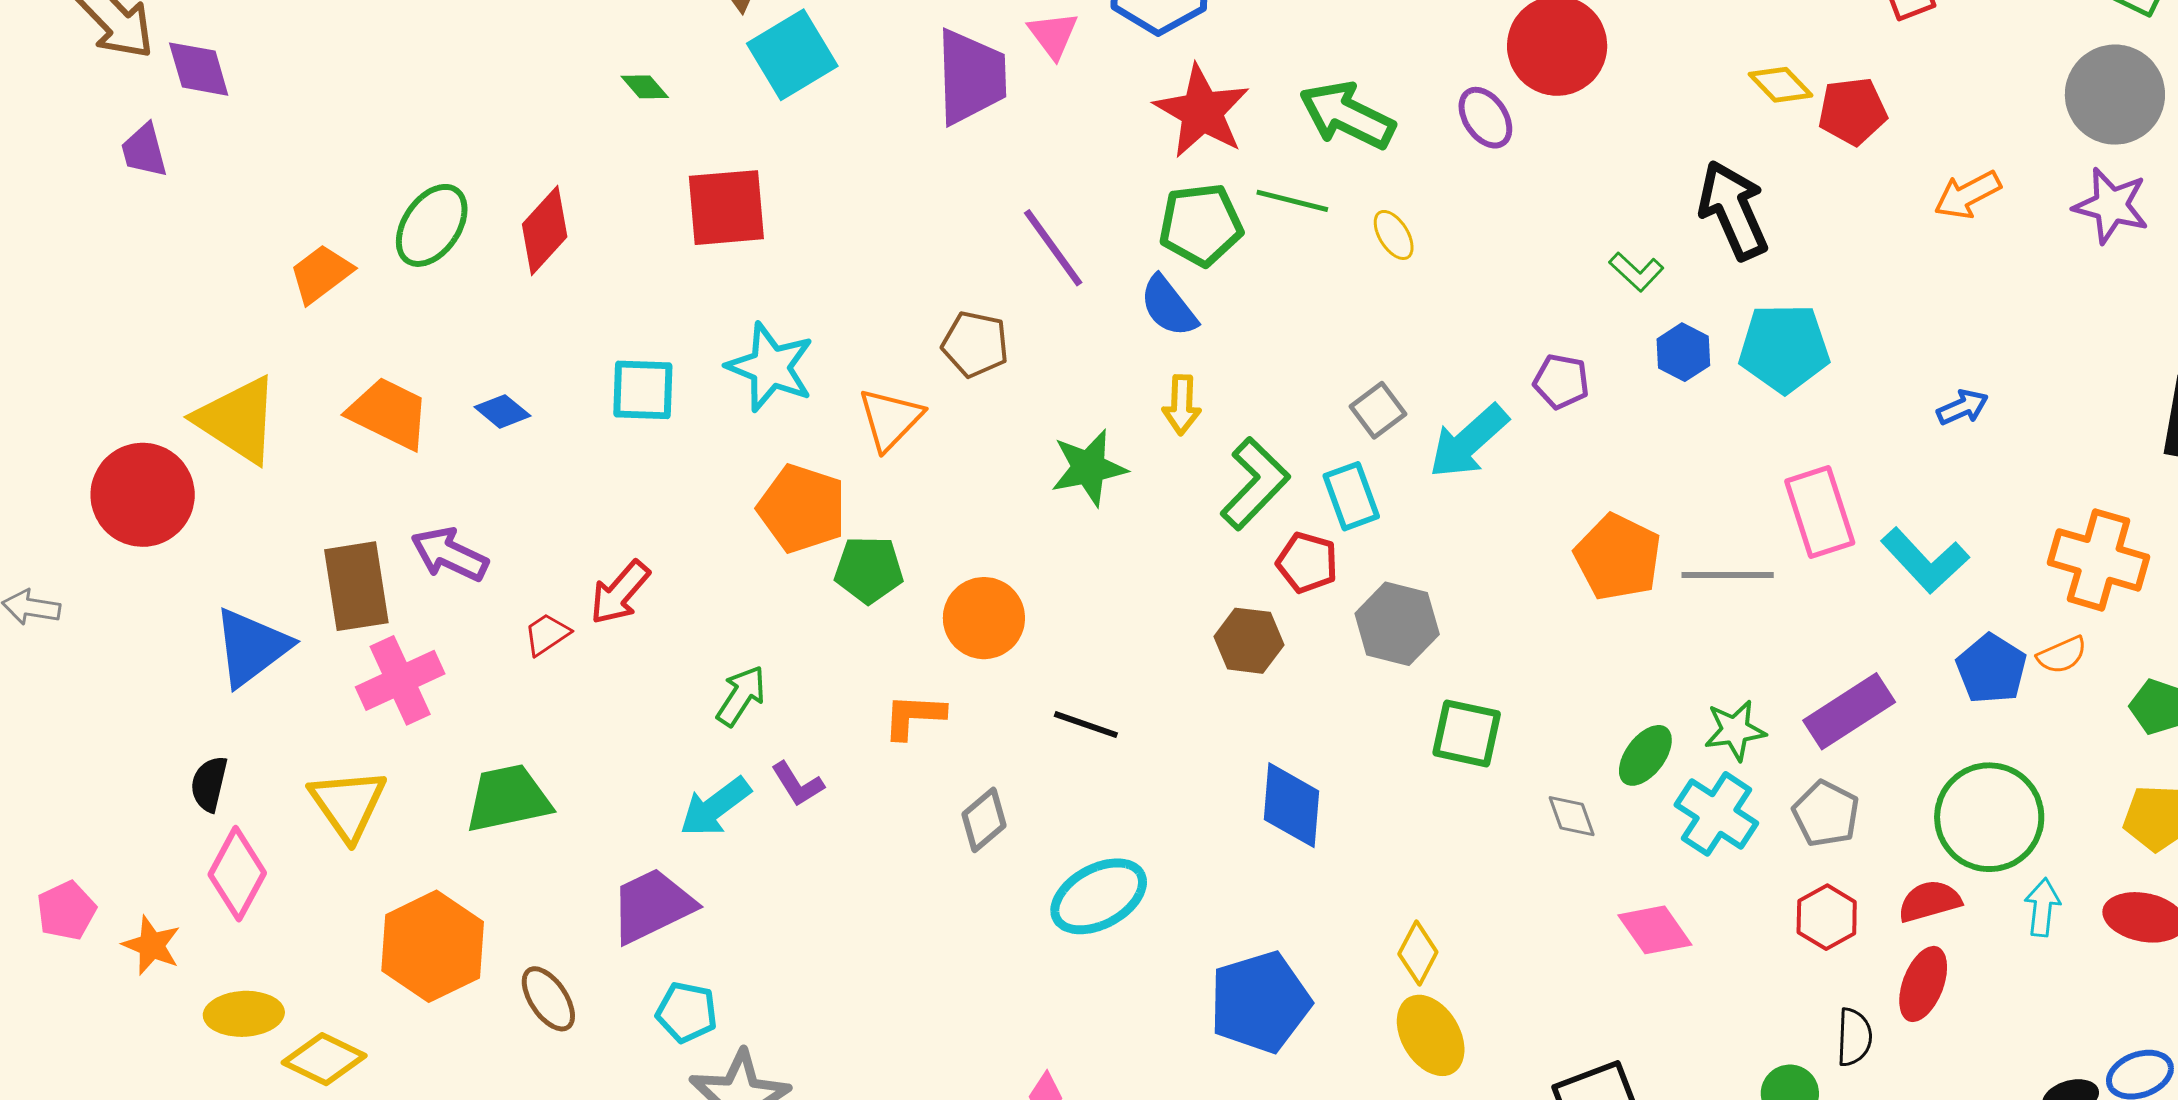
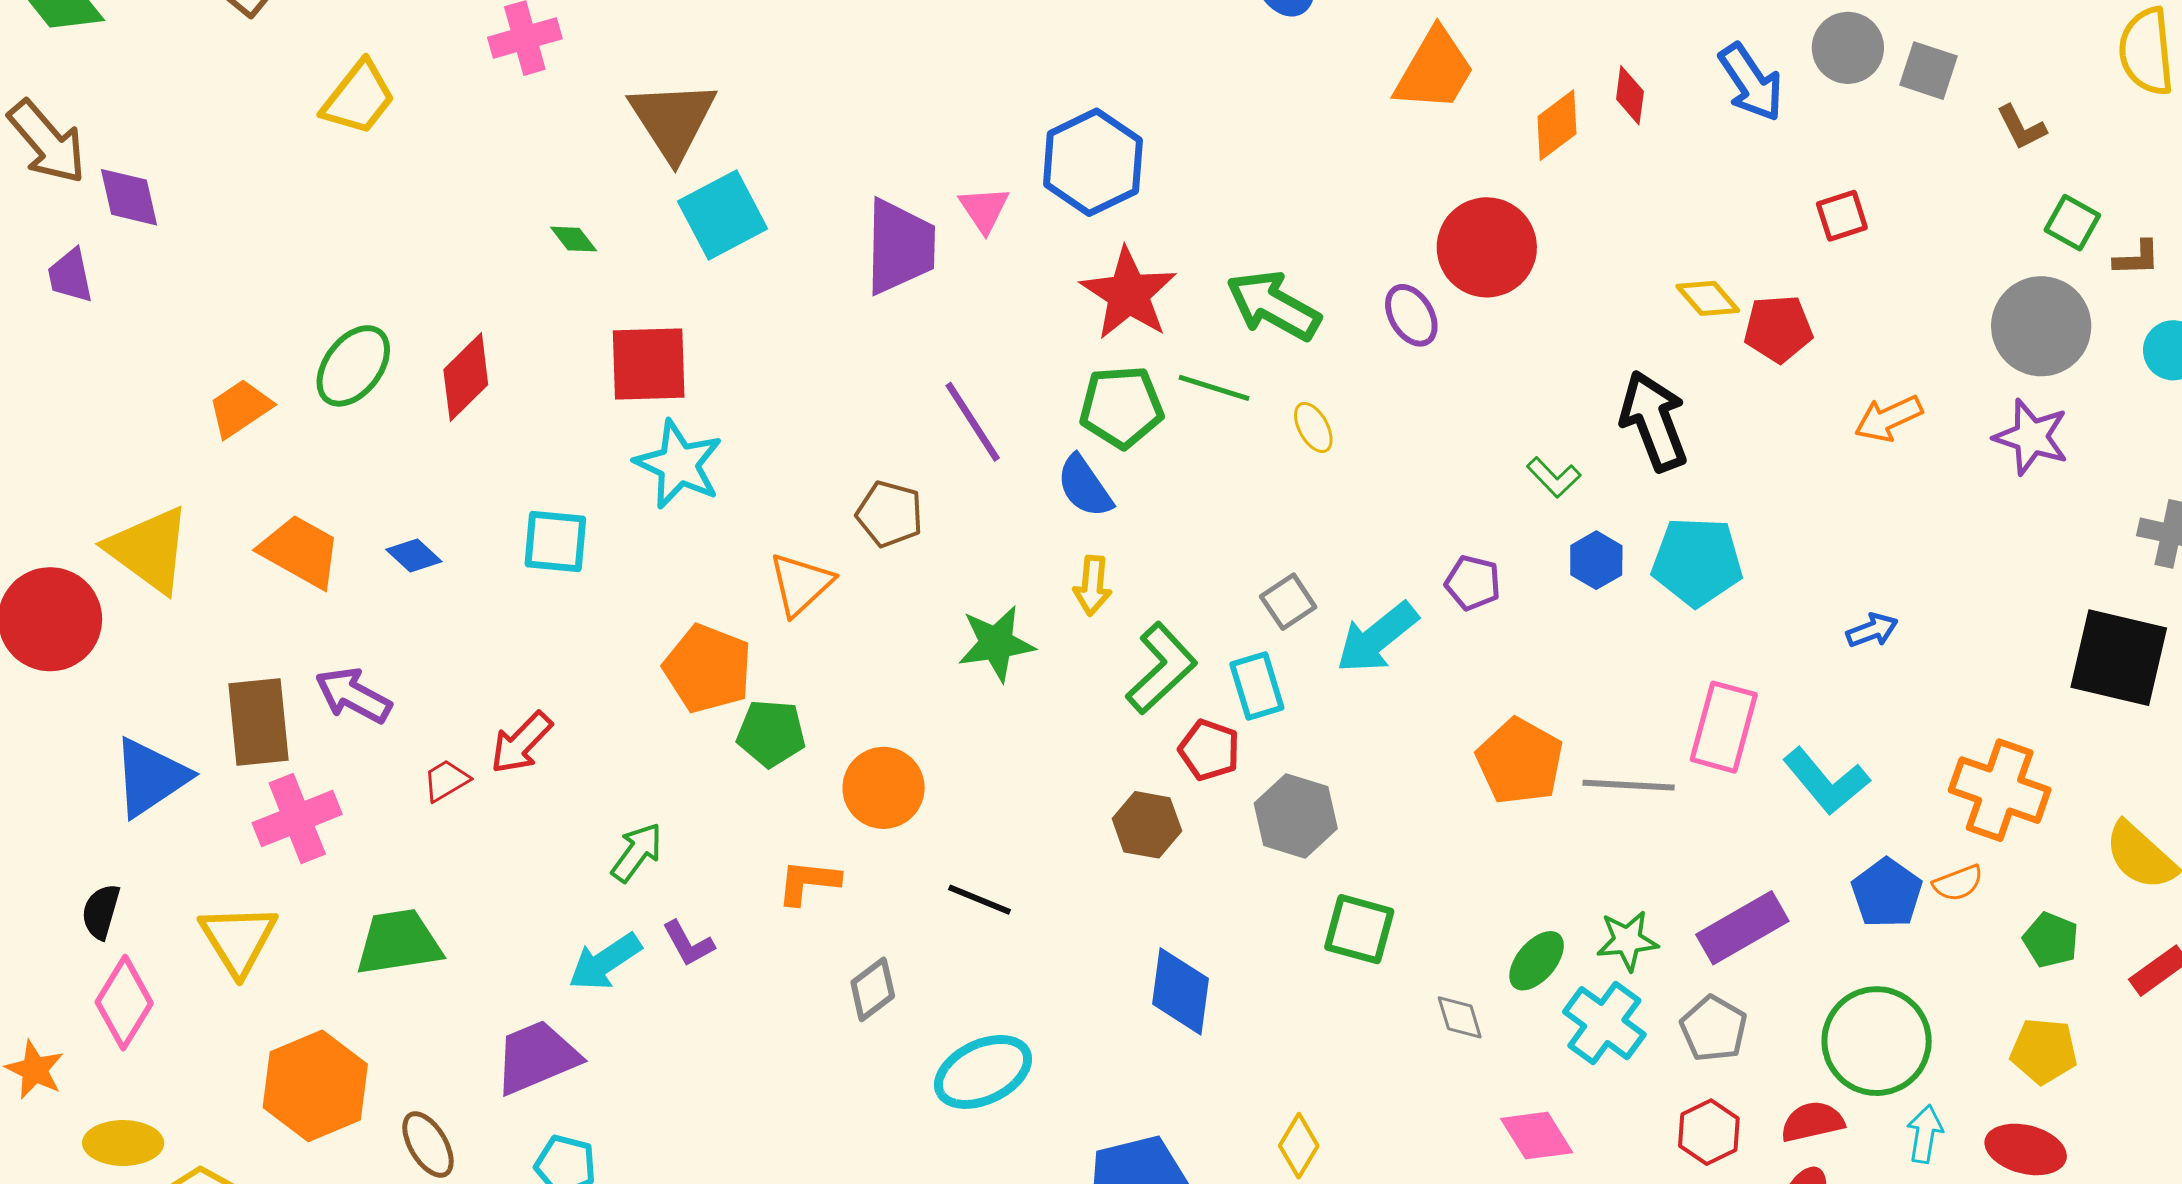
cyan star: (770, 367) -> (679, 464), moved
pink rectangle: (1820, 512) -> (1724, 727), turned 30

